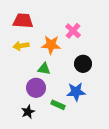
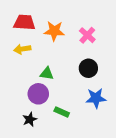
pink cross: (73, 31) -> (87, 35), moved
orange star: (51, 45) -> (54, 31), moved
blue star: (76, 92) -> (96, 98), moved

